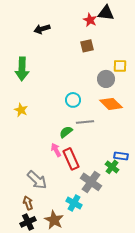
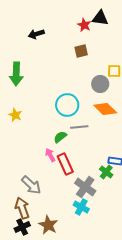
cyan circle: (73, 100) -> (67, 105), size x1.5
brown arrow: (28, 203) -> (22, 208), size x1.5
cyan cross: (74, 203) -> (81, 207), moved

